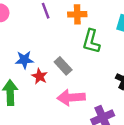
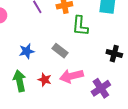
red star: (40, 76) -> (45, 80), moved

